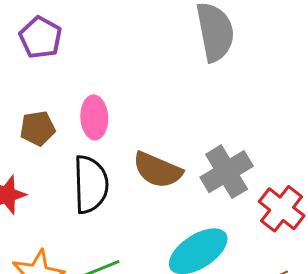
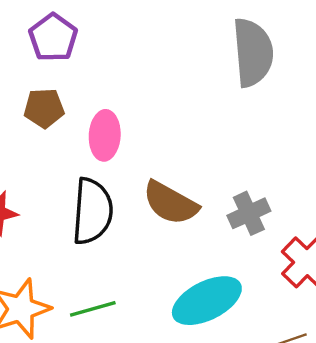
brown pentagon: (38, 128) -> (44, 108), moved
gray cross: (227, 172) -> (249, 213), size x0.7

